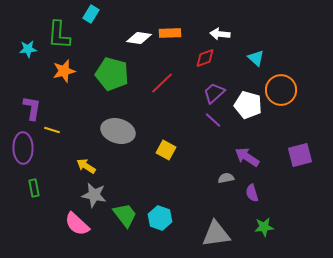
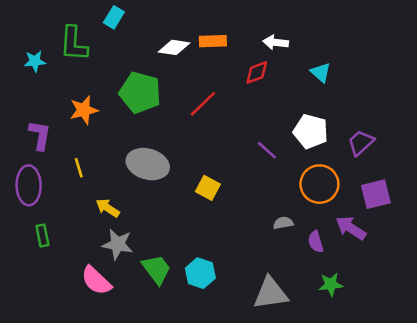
orange star: (64, 71) -> (84, 110), moved
orange circle: (281, 90) -> (319, 184), moved
purple trapezoid: (214, 93) -> (361, 143), moved
yellow line: (52, 130) -> (79, 168), moved, turned 56
purple arrow: (247, 157) -> (351, 228), moved

